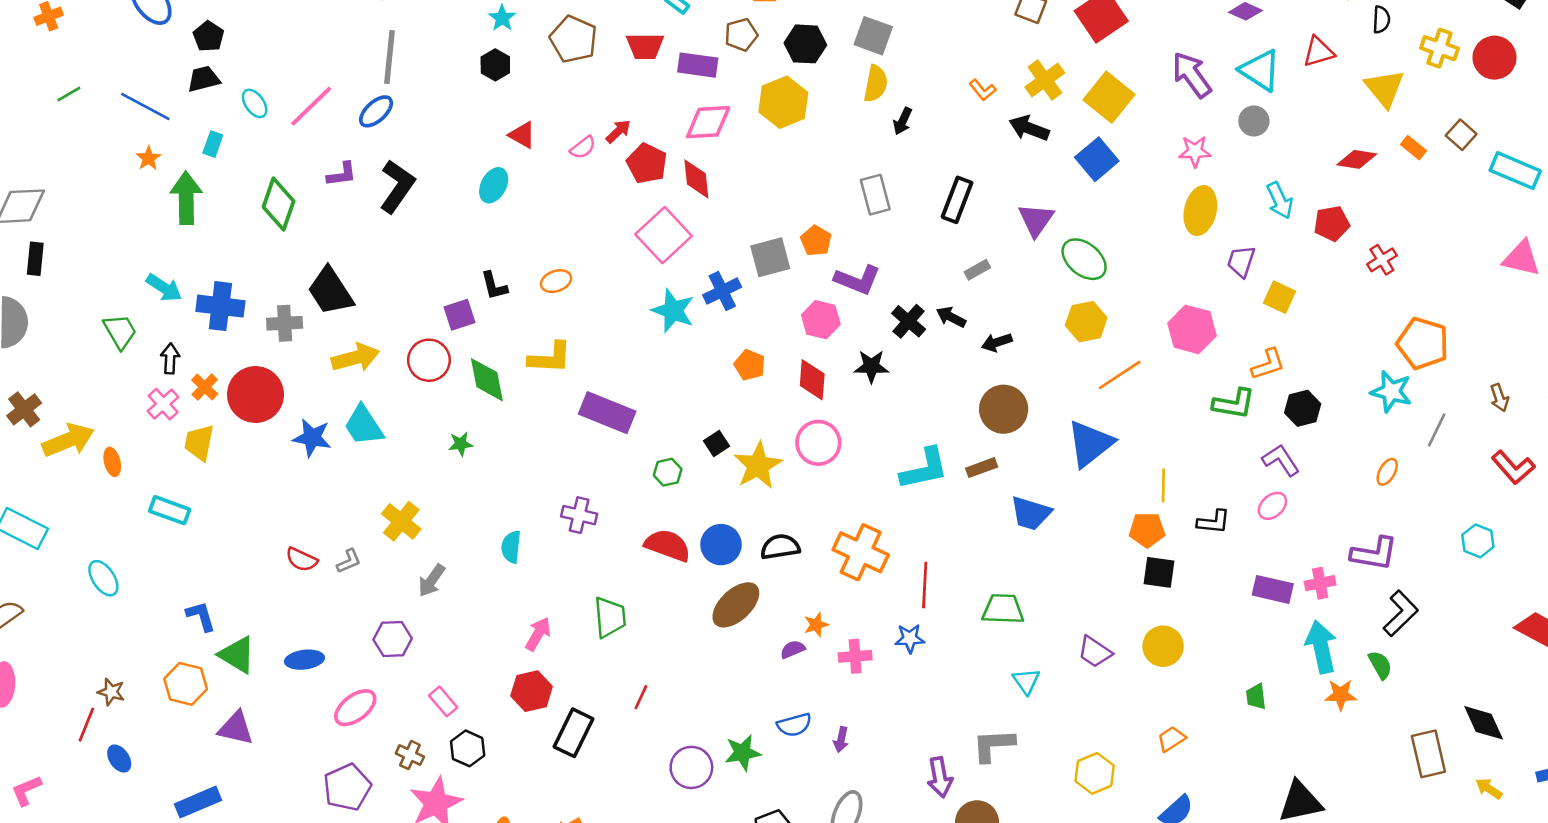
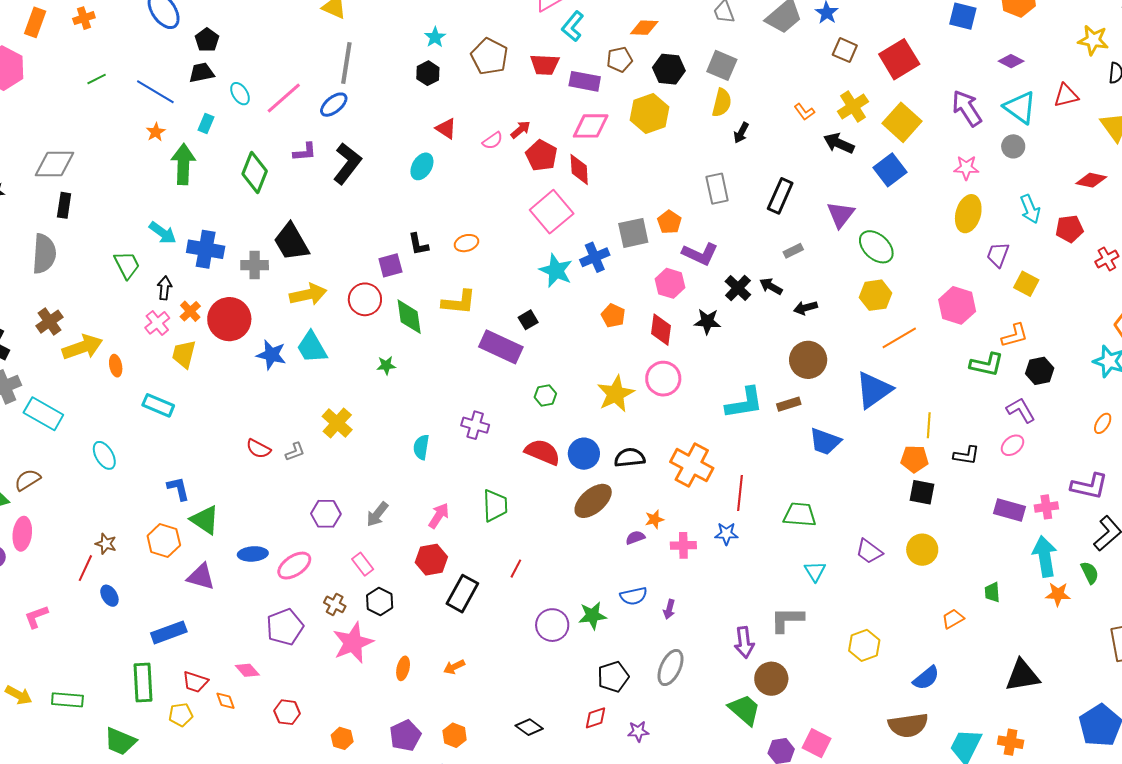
black square: (717, 443) -> (528, 320), moved
gray arrow: (432, 580) -> (377, 514), moved
blue ellipse: (305, 660) -> (253, 554), moved
orange trapezoid: (1171, 739) -> (953, 619), moved

